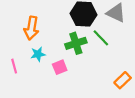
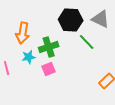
green cross: (76, 43) -> (49, 47), moved

